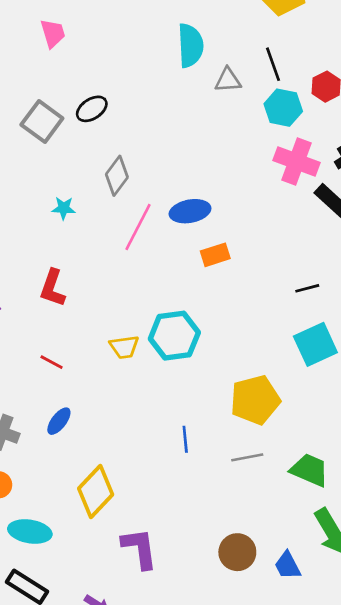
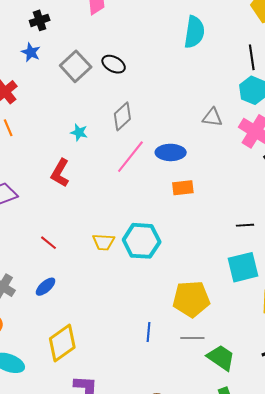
gray triangle: (228, 80) -> (212, 117), moved
black ellipse: (92, 109) -> (114, 64), turned 50
red L-shape: (53, 288) -> (60, 173), moved
blue line: (185, 439) -> (149, 332), moved
gray line: (247, 457) -> (192, 338), moved

